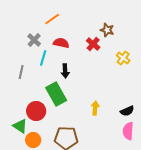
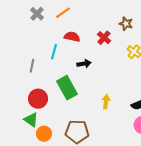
brown star: (107, 30) -> (126, 24), moved
gray cross: (34, 40) -> (37, 14), moved
black arrow: (65, 71) -> (84, 64), moved, turned -96
red circle: (36, 111) -> (38, 99), moved

